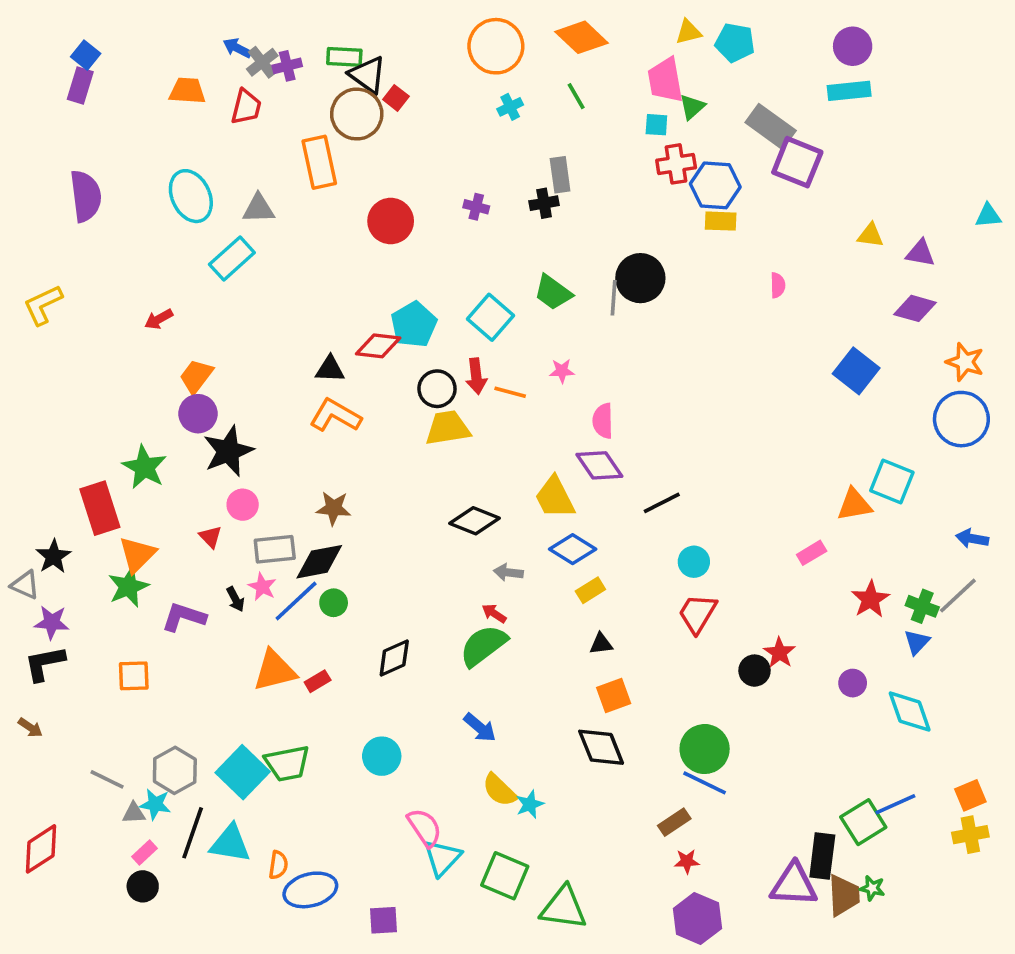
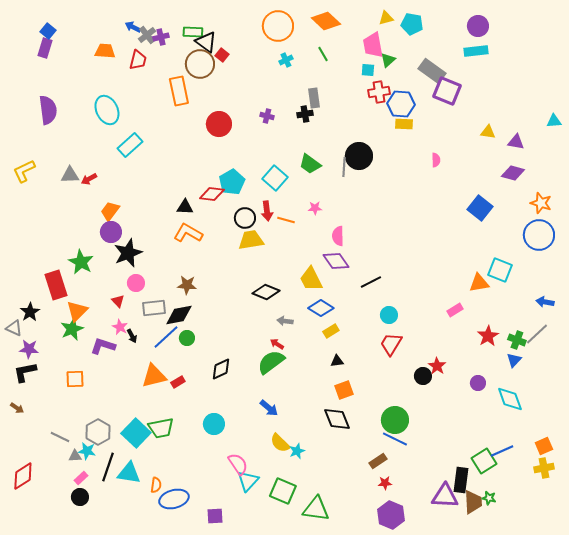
gray triangle: (259, 209) -> (70, 175), moved
pink star: (262, 587) -> (120, 327), moved

